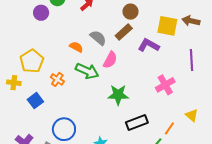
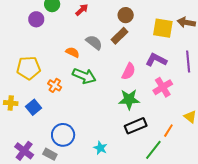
purple L-shape: (149, 45) -> (156, 60), moved
pink semicircle: (110, 60) -> (129, 71), moved
yellow pentagon: (32, 61) -> (29, 68), turned 30
yellow cross: (14, 83) -> (11, 103), moved
green star: (118, 95) -> (129, 99), moved

